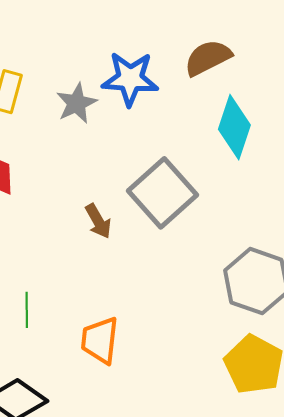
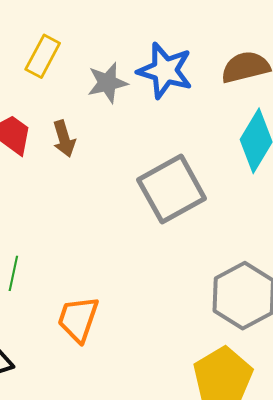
brown arrow: (98, 221) -> (64, 139), moved

